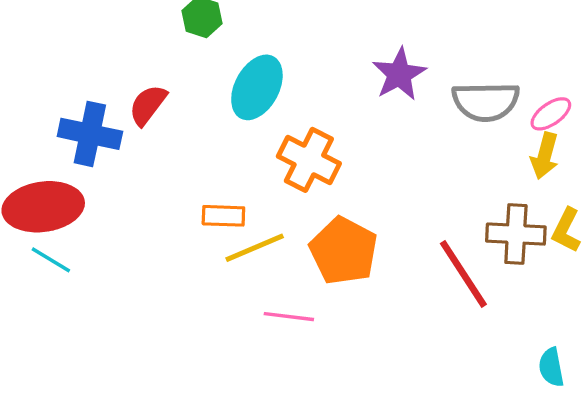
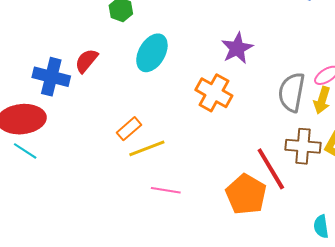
gray semicircle: (486, 102) -> (292, 92), moved, turned 99
orange cross: (309, 160) -> (214, 93), moved
orange rectangle: (223, 216) -> (129, 129), turned -45
orange pentagon: (344, 251) -> (246, 194), moved

